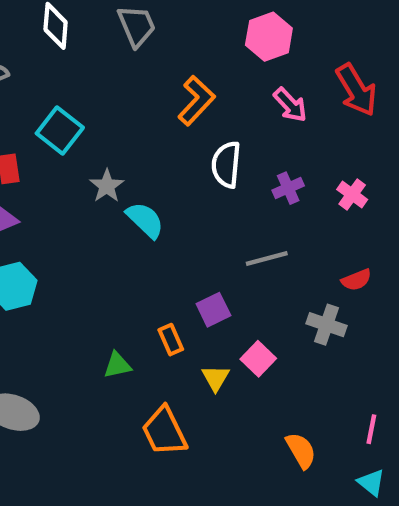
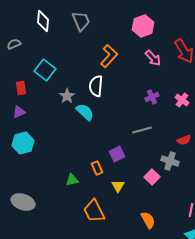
white semicircle: (226, 165) -> (96, 86), moved
pink square: (258, 359) -> (152, 177), moved
orange semicircle: (301, 451) -> (148, 220), moved

